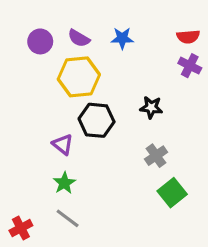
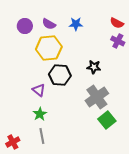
red semicircle: (188, 37) -> (117, 23), turned 32
gray cross: (156, 156) -> (97, 97), size x1.6
gray line: (68, 218) -> (42, 136), turned 42

